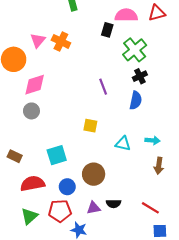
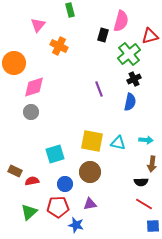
red triangle: (157, 13) -> (150, 36), moved
pink semicircle: (126, 15) -> (121, 21), turned 105
pink triangle: (38, 40) -> (38, 25), moved
yellow square: (90, 126) -> (92, 141), moved, size x1.6
brown rectangle: (15, 156) -> (15, 171), moved
red semicircle: (33, 184) -> (32, 181), size x0.6
black semicircle: (114, 204) -> (141, 182), moved

